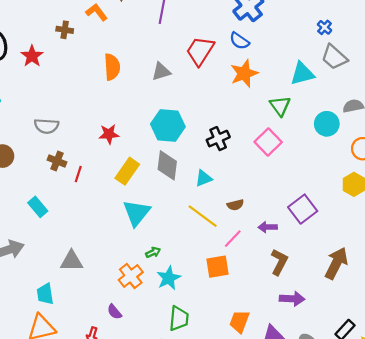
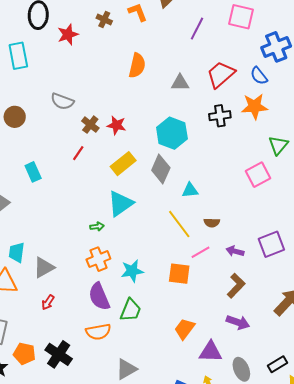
black cross: (218, 139) -> (220, 116), moved
brown cross: (57, 161) -> (90, 125), moved
green arrow: (153, 252) -> (97, 227), moved
gray triangle: (72, 261) -> (44, 267), moved, turned -45
purple semicircle: (114, 312) -> (99, 297), moved, size x1.8

